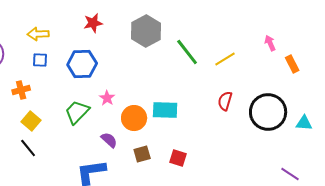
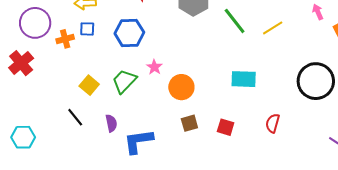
orange cross: (21, 90) -> (65, 39), moved
red semicircle: (225, 101) -> (273, 123), moved
cyan rectangle: (165, 110) -> (244, 79), moved
yellow square: (31, 121) -> (89, 85), moved
purple semicircle: (109, 140) -> (111, 123), moved, turned 36

